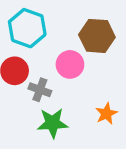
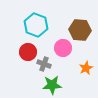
orange star: (106, 114) -> (86, 68), moved

